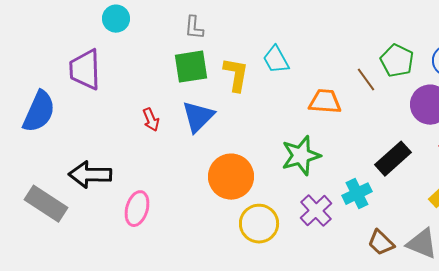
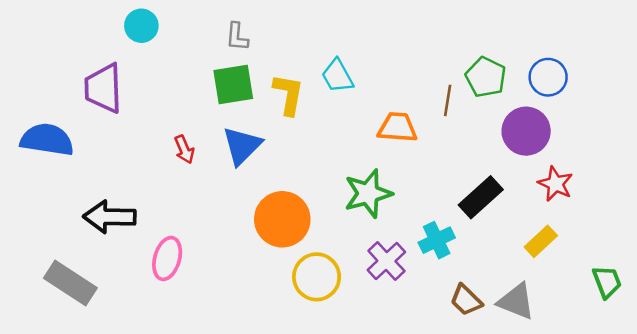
brown line: (366, 80) -> (448, 100), turned 45
blue semicircle: (39, 112) -> (47, 140), turned -105
gray rectangle: (46, 204) -> (70, 283), moved

